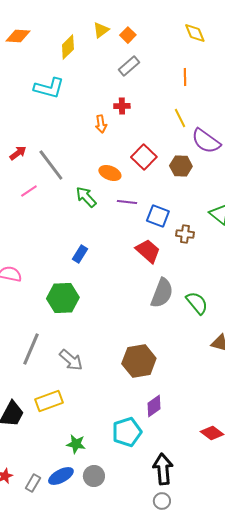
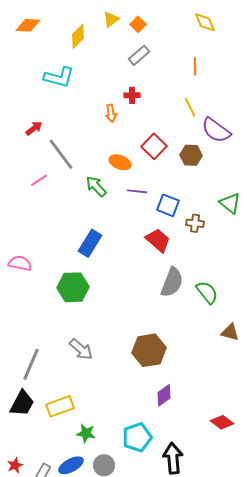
red arrow: (18, 153) -> (34, 128), moved
blue rectangle: (80, 254) -> (90, 243), size x1.5
gray line: (31, 349) -> (31, 364), moved
yellow rectangle: (49, 401) -> (60, 406), moved
cyan pentagon: (127, 432) -> (137, 437), moved

